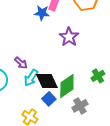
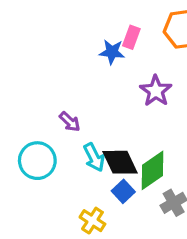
purple arrow: (21, 63) -> (70, 122), moved
cyan arrow: (31, 78) -> (94, 157), turned -60

